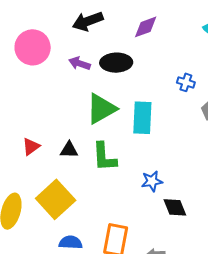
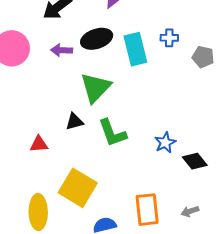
cyan rectangle: (142, 118) -> (135, 49), moved
red triangle: (31, 147) -> (39, 144), turned 48
black triangle: (69, 150) -> (74, 121), moved

